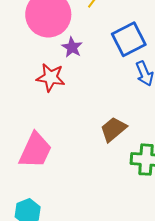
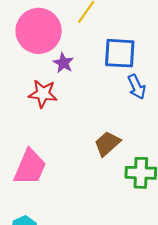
blue square: (129, 39) -> (120, 53), turned 32

